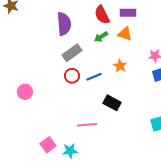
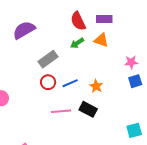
purple semicircle: (64, 24) -> (24, 30), moved, turned -115
orange star: (120, 66) -> (96, 86), moved
pink line: (87, 125) -> (61, 111), moved

